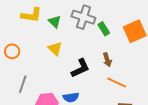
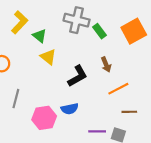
yellow L-shape: (31, 15) -> (20, 22), turned -50
green triangle: (55, 22) -> (40, 36), moved
orange line: (117, 83) -> (118, 89), turned -48

